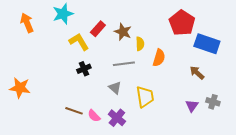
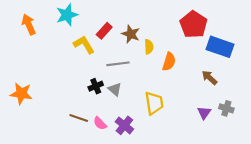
gray line: (124, 64) -> (118, 64), moved
black cross: (84, 69) -> (96, 86), moved
gray triangle: (115, 88) -> (115, 89), moved

